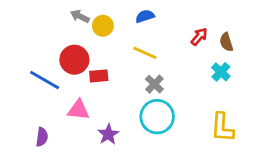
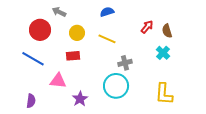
yellow circle: (103, 26) -> (77, 33), moved
red circle: (74, 60) -> (40, 30), moved
gray cross: (154, 84) -> (125, 63), moved, turned 32

